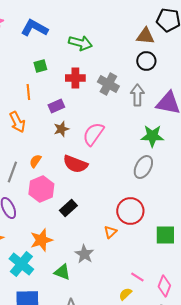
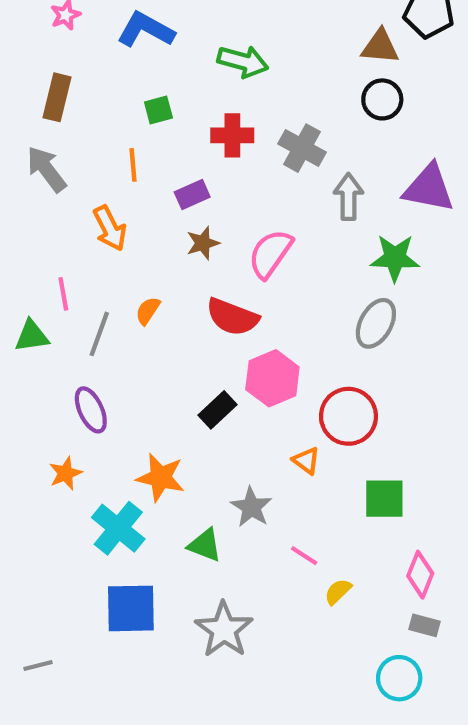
gray arrow: (137, 95) -> (348, 197), moved
pink hexagon: (41, 189) -> (272, 378), moved
orange triangle: (110, 232) -> (306, 461), turned -40
green square: (165, 235) -> (384, 499), moved
orange star: (41, 240) -> (161, 478), turned 30
pink line: (137, 277) -> (304, 556), moved

